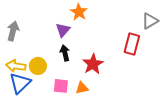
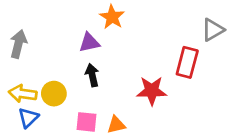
purple triangle: (63, 30) -> (89, 43), turned 35
red star: (93, 64) -> (152, 91), moved, turned 30
blue triangle: (20, 83) -> (28, 118), size x0.7

